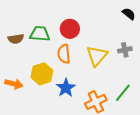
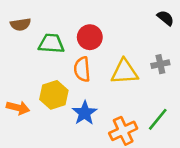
brown semicircle: (16, 39) -> (21, 24), moved
yellow triangle: (97, 56) -> (124, 72), turned 45

